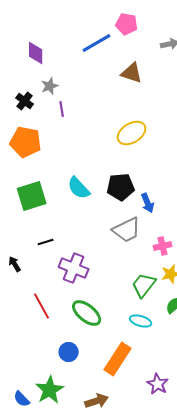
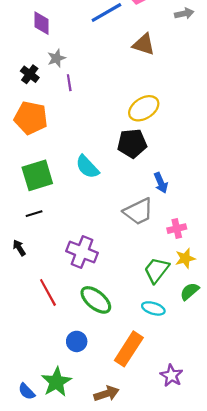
black pentagon: (121, 187) -> (132, 143), moved
black line: (46, 242) -> (34, 214), moved

